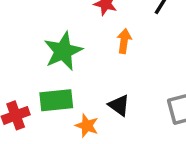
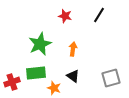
orange arrow: (124, 41) -> (73, 49), moved

